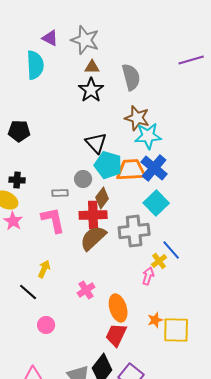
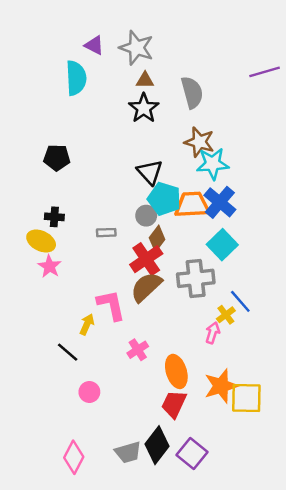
gray circle: (83, 179) -> (146, 216), moved
red cross: (93, 215) -> (146, 259), turned -32
pink L-shape: (53, 220) -> (111, 305), moved
orange star: (155, 320) -> (221, 386), size x1.8

